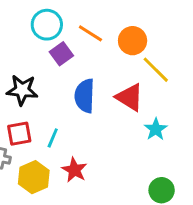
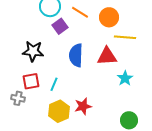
yellow line: (156, 70) -> (125, 37), turned -40
red triangle: (130, 97) -> (107, 56), turned -35
red star: (74, 170) -> (83, 106), moved, turned 30
yellow hexagon: (34, 177) -> (59, 111), moved

